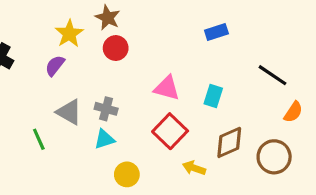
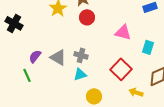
purple semicircle: (55, 66) -> (35, 56), moved
pink triangle: (167, 88) -> (123, 32), moved
green line: (39, 139) -> (27, 75), moved

